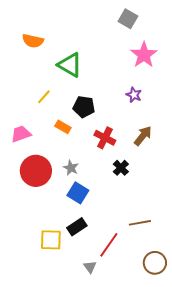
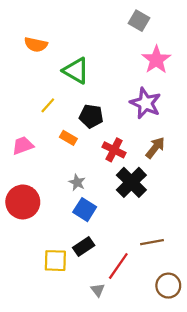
purple star: (134, 95) -> (145, 103), size x1.8
black cross: (121, 168) -> (131, 182), size x1.8
red circle: (36, 171) -> (23, 202), moved

